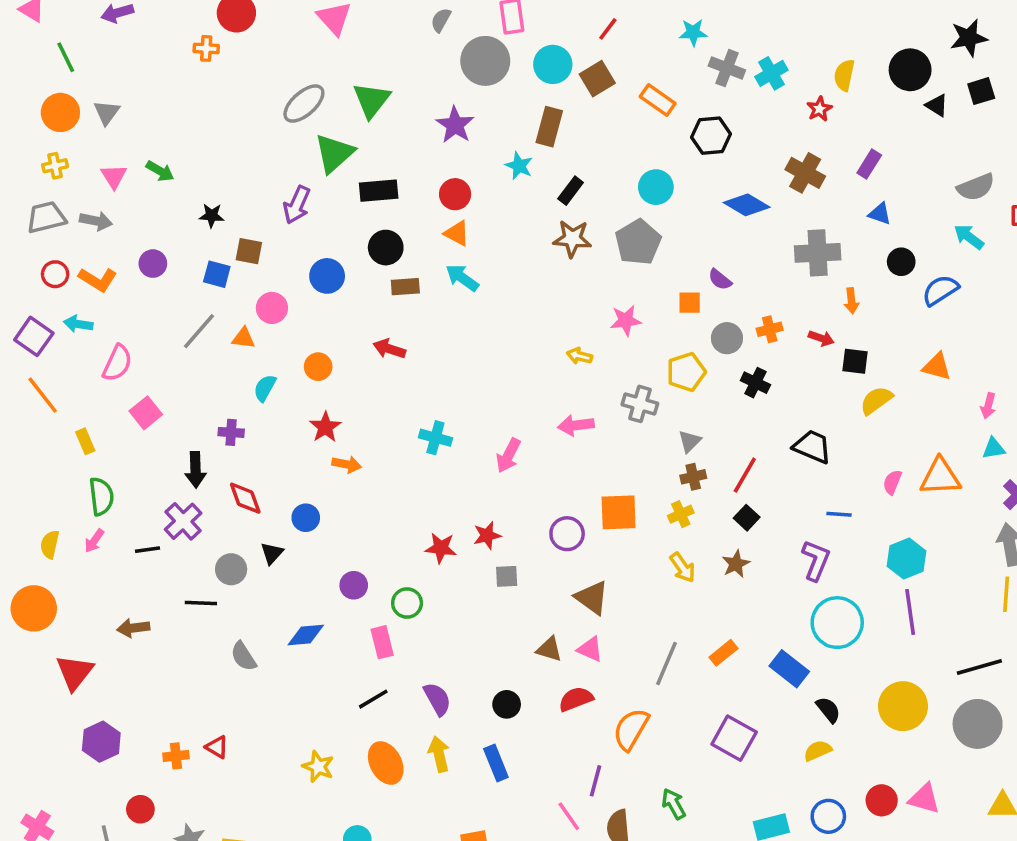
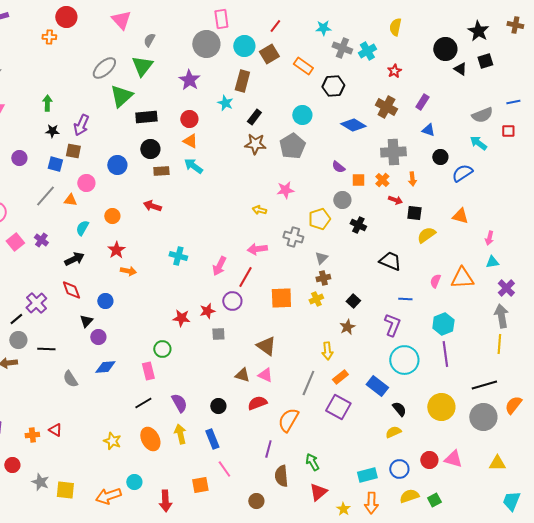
gray semicircle: (441, 20) -> (149, 40), moved
black star: (969, 38) -> (478, 31), turned -30
yellow semicircle: (844, 75) -> (395, 27), moved
green arrow: (160, 171) -> (47, 103), moved, turned -119
purple arrow: (297, 205) -> (81, 125), moved
orange square: (690, 303) -> (358, 180), moved
orange cross: (770, 329) -> (382, 180), moved, turned -32
purple cross: (231, 432) -> (41, 240), moved, turned 32
black arrow: (196, 470) -> (74, 259), moved, turned -114
red line: (745, 475) -> (245, 277), moved
purple circle: (567, 534) -> (232, 301), moved
black line: (148, 550) -> (16, 319), turned -32
yellow arrow: (683, 567) -> (327, 351), moved, turned 30
gray circle: (231, 569) -> (18, 340), moved
purple circle: (354, 585) -> (98, 337), moved
purple square: (734, 738) -> (338, 407), moved
pink line: (569, 816) -> (224, 469), moved

